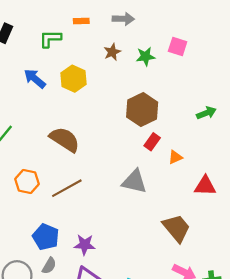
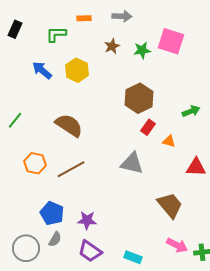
pink square: (178, 46) -> (171, 41), size x1.5
green arrow: (206, 113) -> (191, 111), moved
orange triangle: (175, 157) -> (169, 141), turned 40

